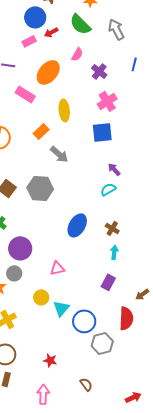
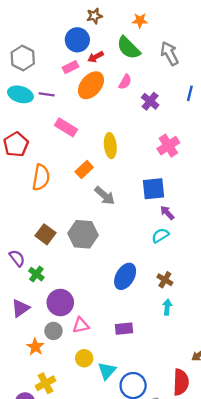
orange ellipse: (48, 72) -> (91, 85), moved
pink cross: (107, 101) -> (168, 146), moved
blue square: (102, 132) -> (154, 189), moved
pink triangle: (57, 268) -> (81, 325), moved
purple rectangle: (108, 282) -> (124, 329), moved, turned 56

